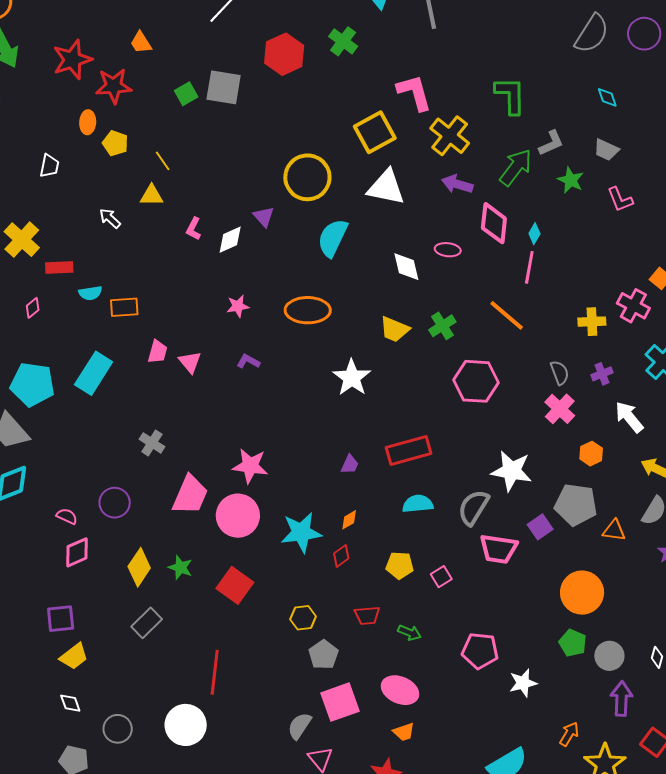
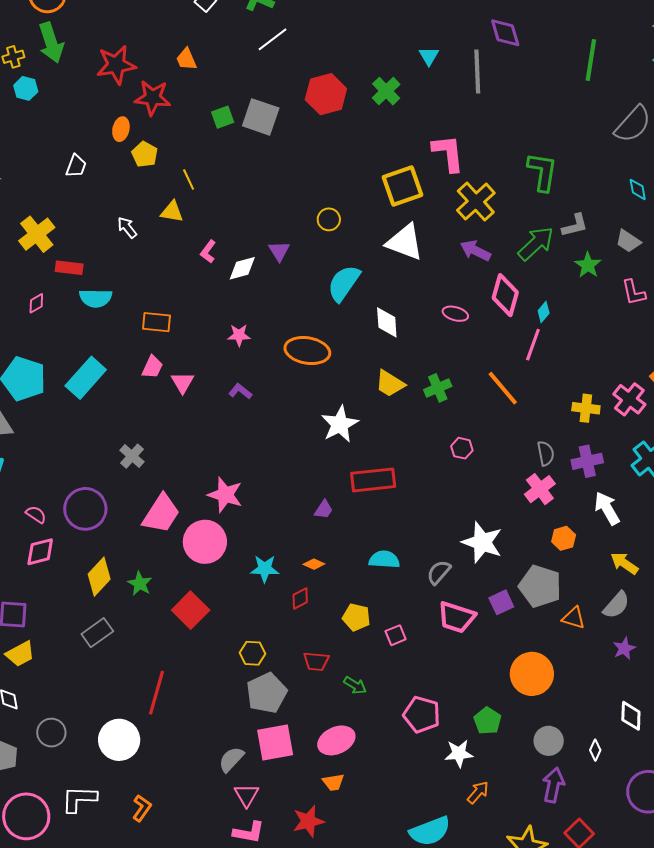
yellow circle: (307, 177) -> (329, 219), size x0.5
white diamond: (406, 267) -> (387, 322), moved
cyan semicircle: (90, 293) -> (96, 298), size x1.4
orange rectangle: (124, 307) -> (157, 322), moved
purple cross: (602, 374) -> (587, 461), size x1.4
pink hexagon: (476, 381) -> (462, 448), size x0.5
red rectangle: (409, 451) -> (373, 480), moved
purple circle: (115, 503) -> (85, 509), size x1.4
gray semicircle: (474, 507) -> (439, 572), size x0.7
orange diamond: (349, 520) -> (314, 564), turned 45
cyan star: (301, 532) -> (265, 569), size x0.7
green pentagon: (573, 643) -> (488, 721), moved
gray pentagon: (323, 655) -> (267, 693), size x1.4
pink ellipse: (400, 690) -> (336, 740), turned -57
orange arrow: (569, 734) -> (478, 792), moved

